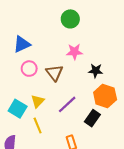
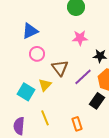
brown triangle: (54, 73) -> (60, 68), moved
purple line: (67, 104) -> (83, 77), moved
yellow line: (38, 126) -> (45, 118), moved

